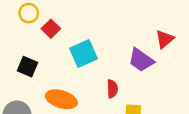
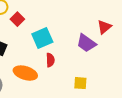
red semicircle: (112, 89) -> (50, 60), moved

